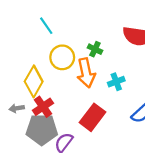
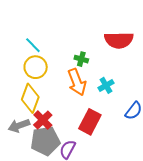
yellow circle: (62, 57) -> (36, 67), moved
gray arrow: (17, 108) -> (19, 126), size x1.5

